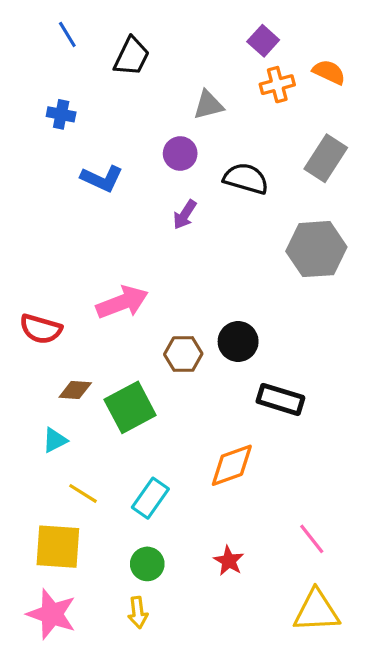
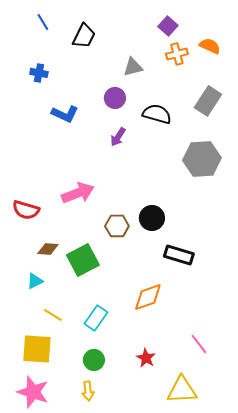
yellow triangle: (316, 611) -> (182, 390), moved

